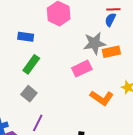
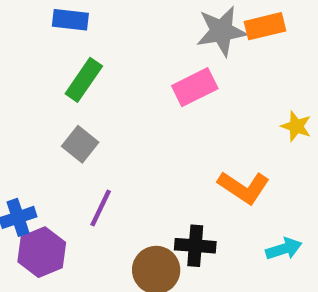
orange rectangle: (111, 52) -> (265, 26), moved
orange L-shape: (102, 98) -> (244, 187), moved

